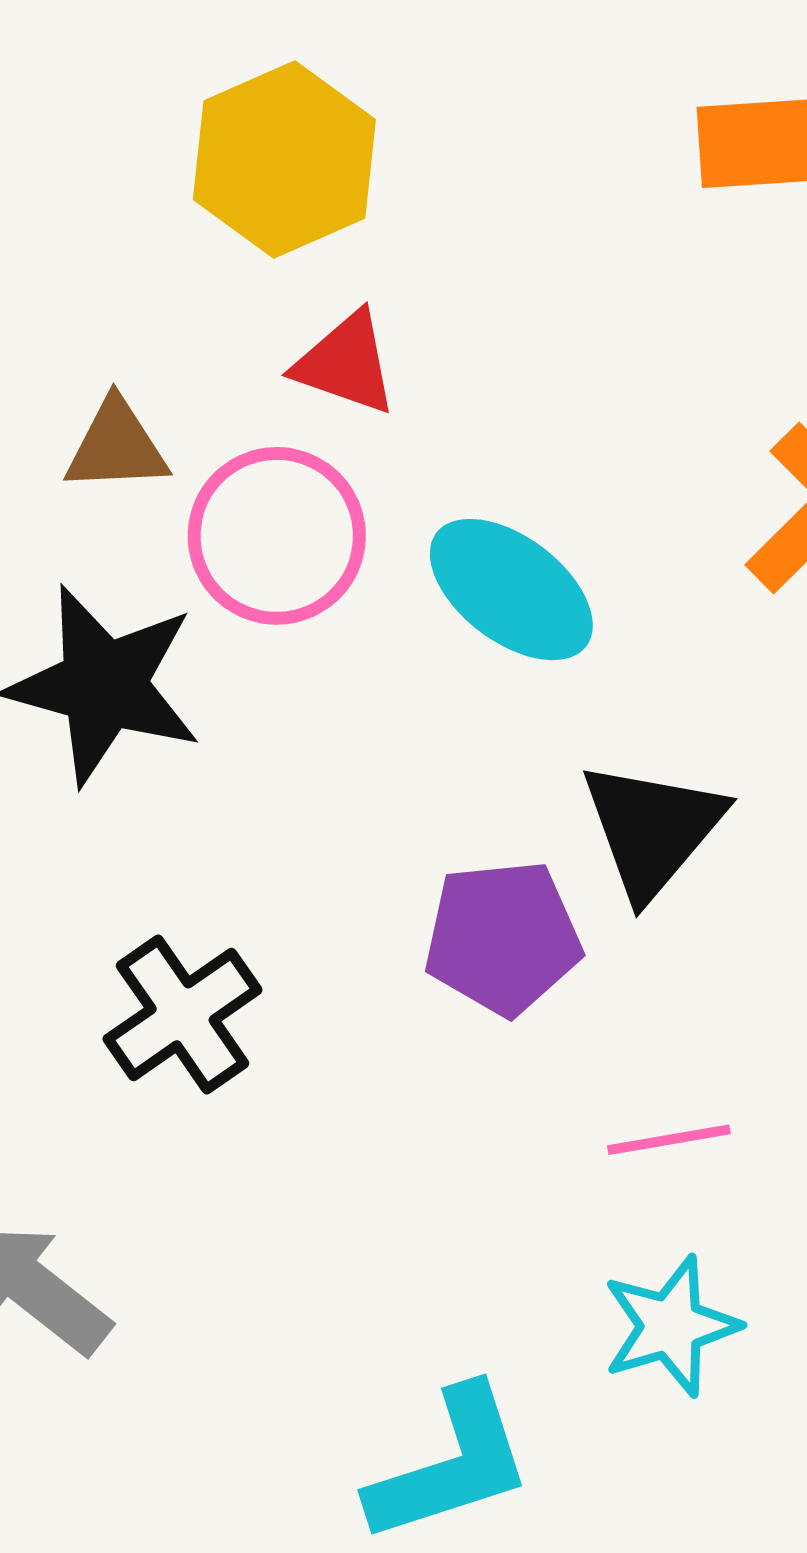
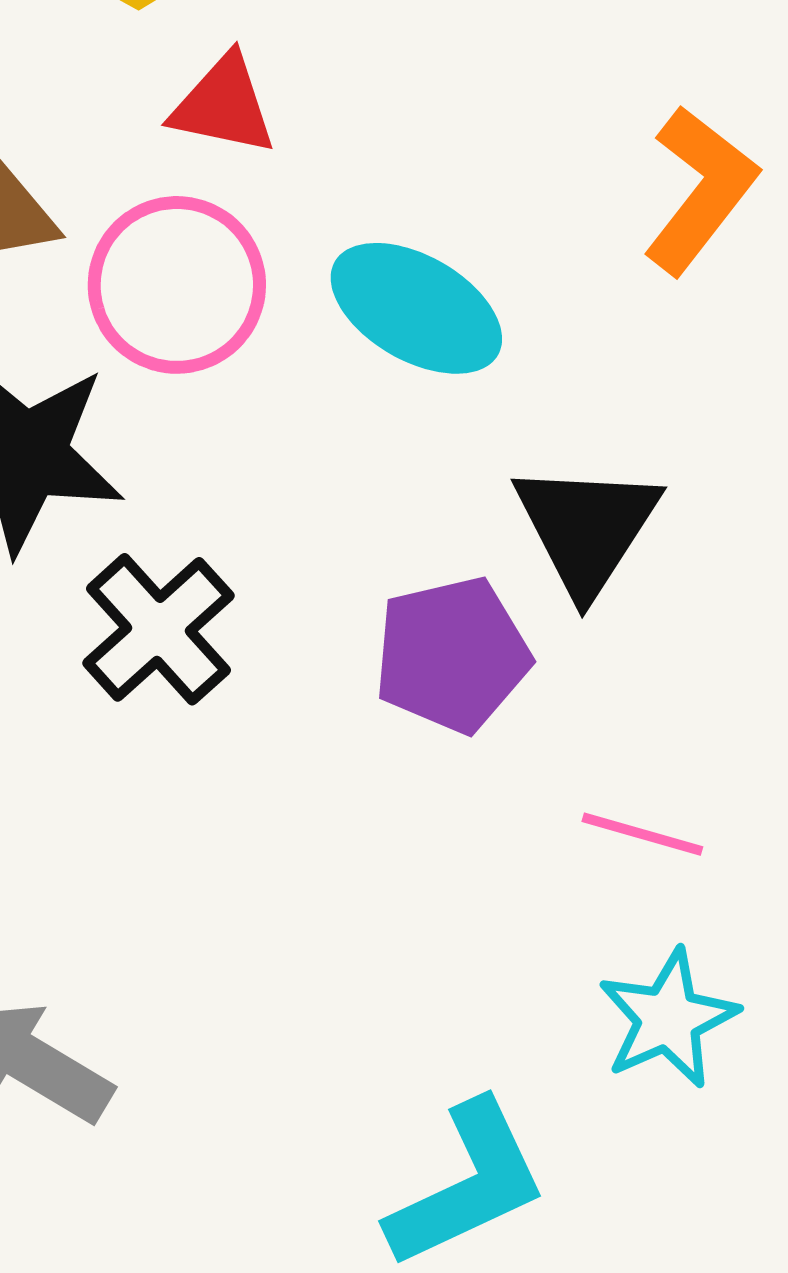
black cross: (183, 1014) -> (158, 629), moved
pink line: (669, 1140) -> (642, 834), turned 33

